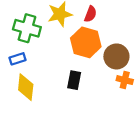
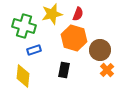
blue rectangle: (17, 59) -> (34, 50), moved
orange cross: (125, 80) -> (107, 70), turned 32

